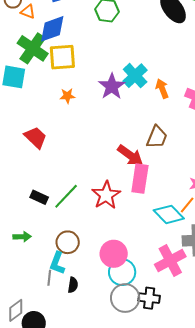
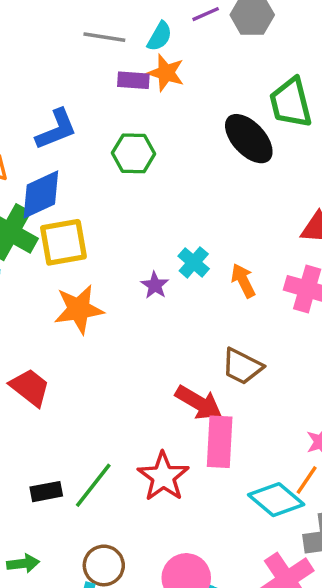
cyan cross: (135, 76) -> (194, 262), size x0.7
purple star: (112, 86) -> (155, 285), size x0.6
orange star: (67, 96) -> (79, 309), size x1.8
brown trapezoid: (157, 137) -> (242, 366), turned 100
black rectangle: (39, 197) -> (46, 492), turned -30

